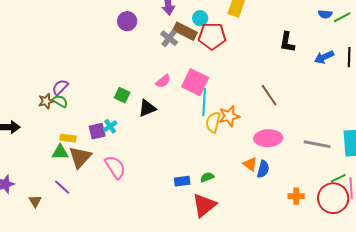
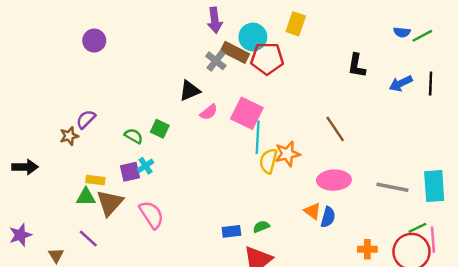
cyan circle: (200, 18) -> (253, 37), size x1.5
purple circle: (127, 21) -> (94, 41), moved
green semicircle: (60, 101) -> (134, 136), moved
black triangle: (147, 108) -> (190, 91), moved

